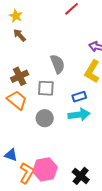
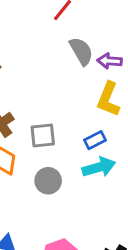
gray semicircle: (58, 64) -> (81, 51), moved

